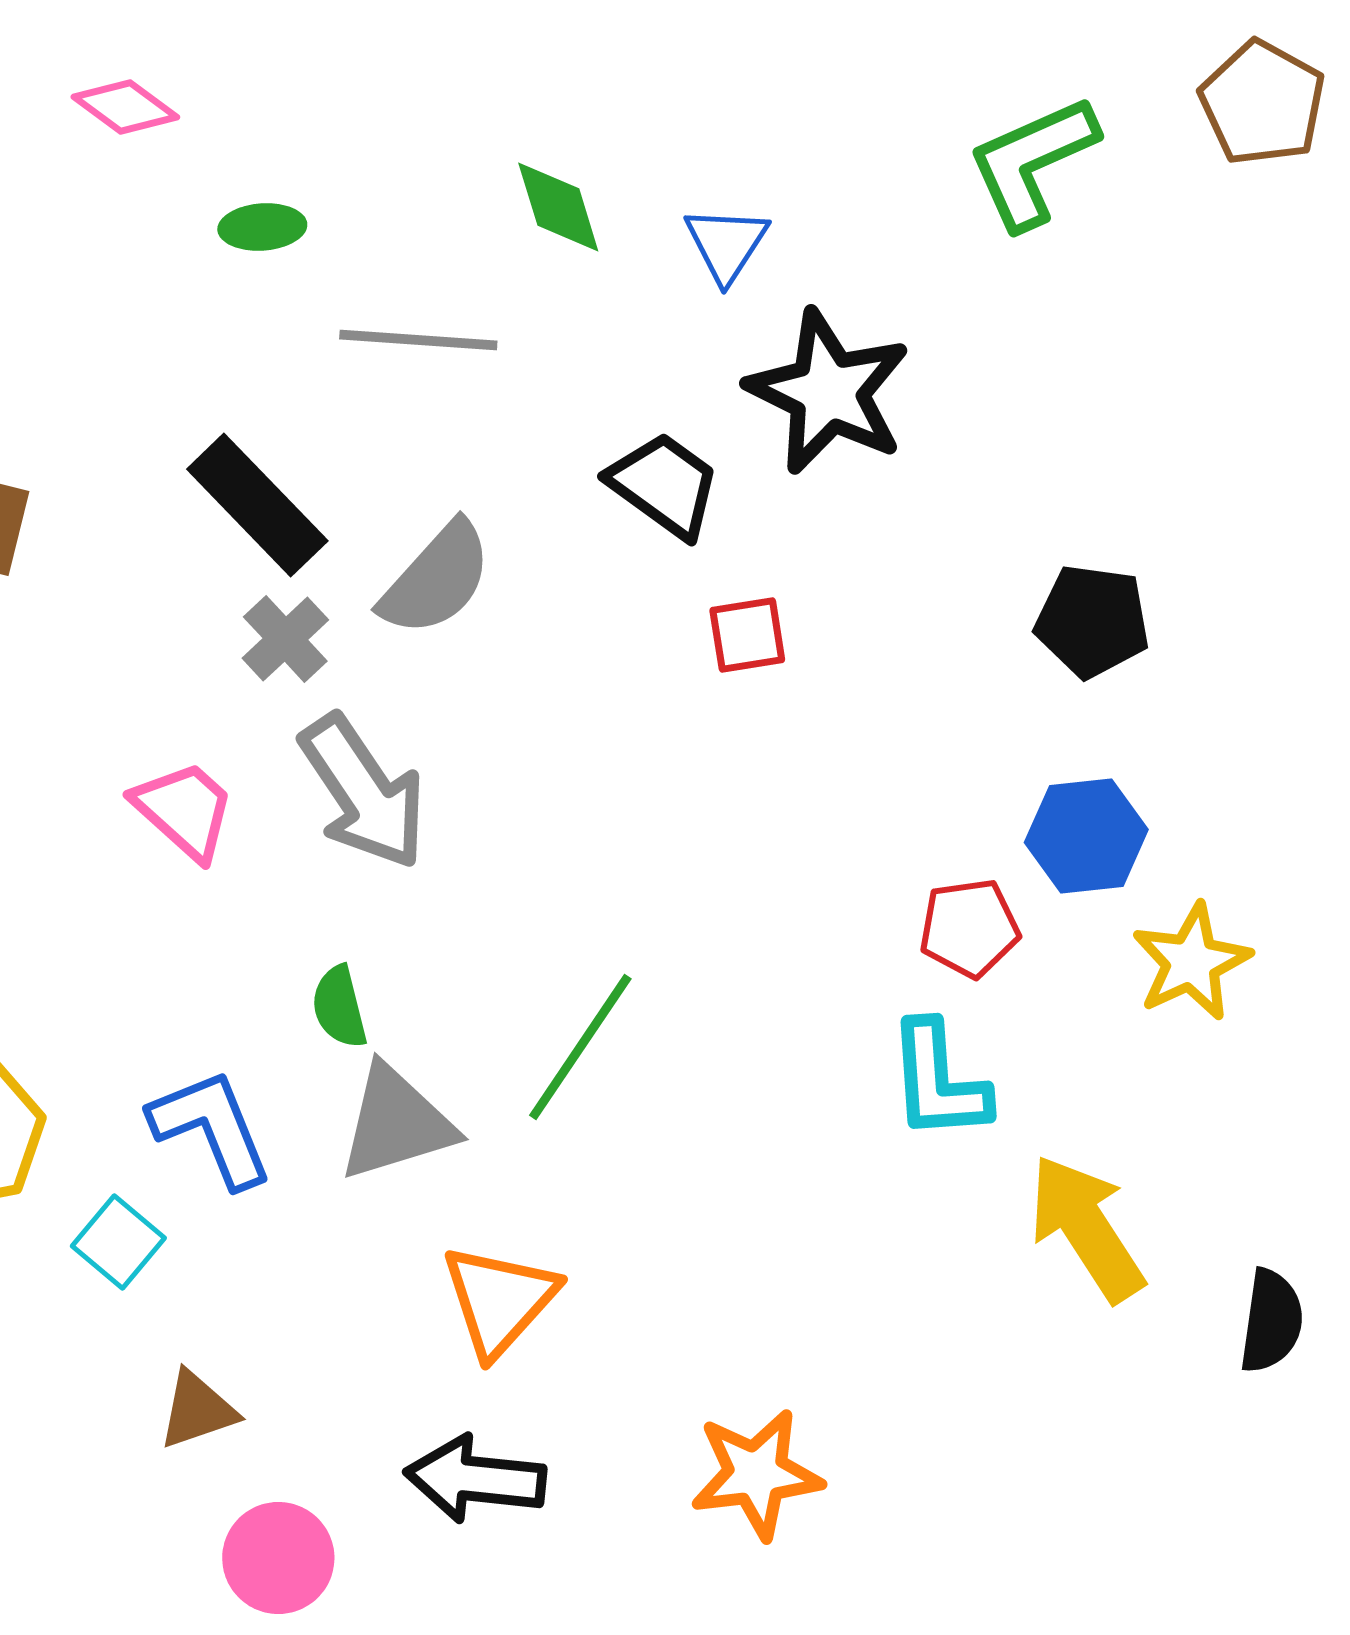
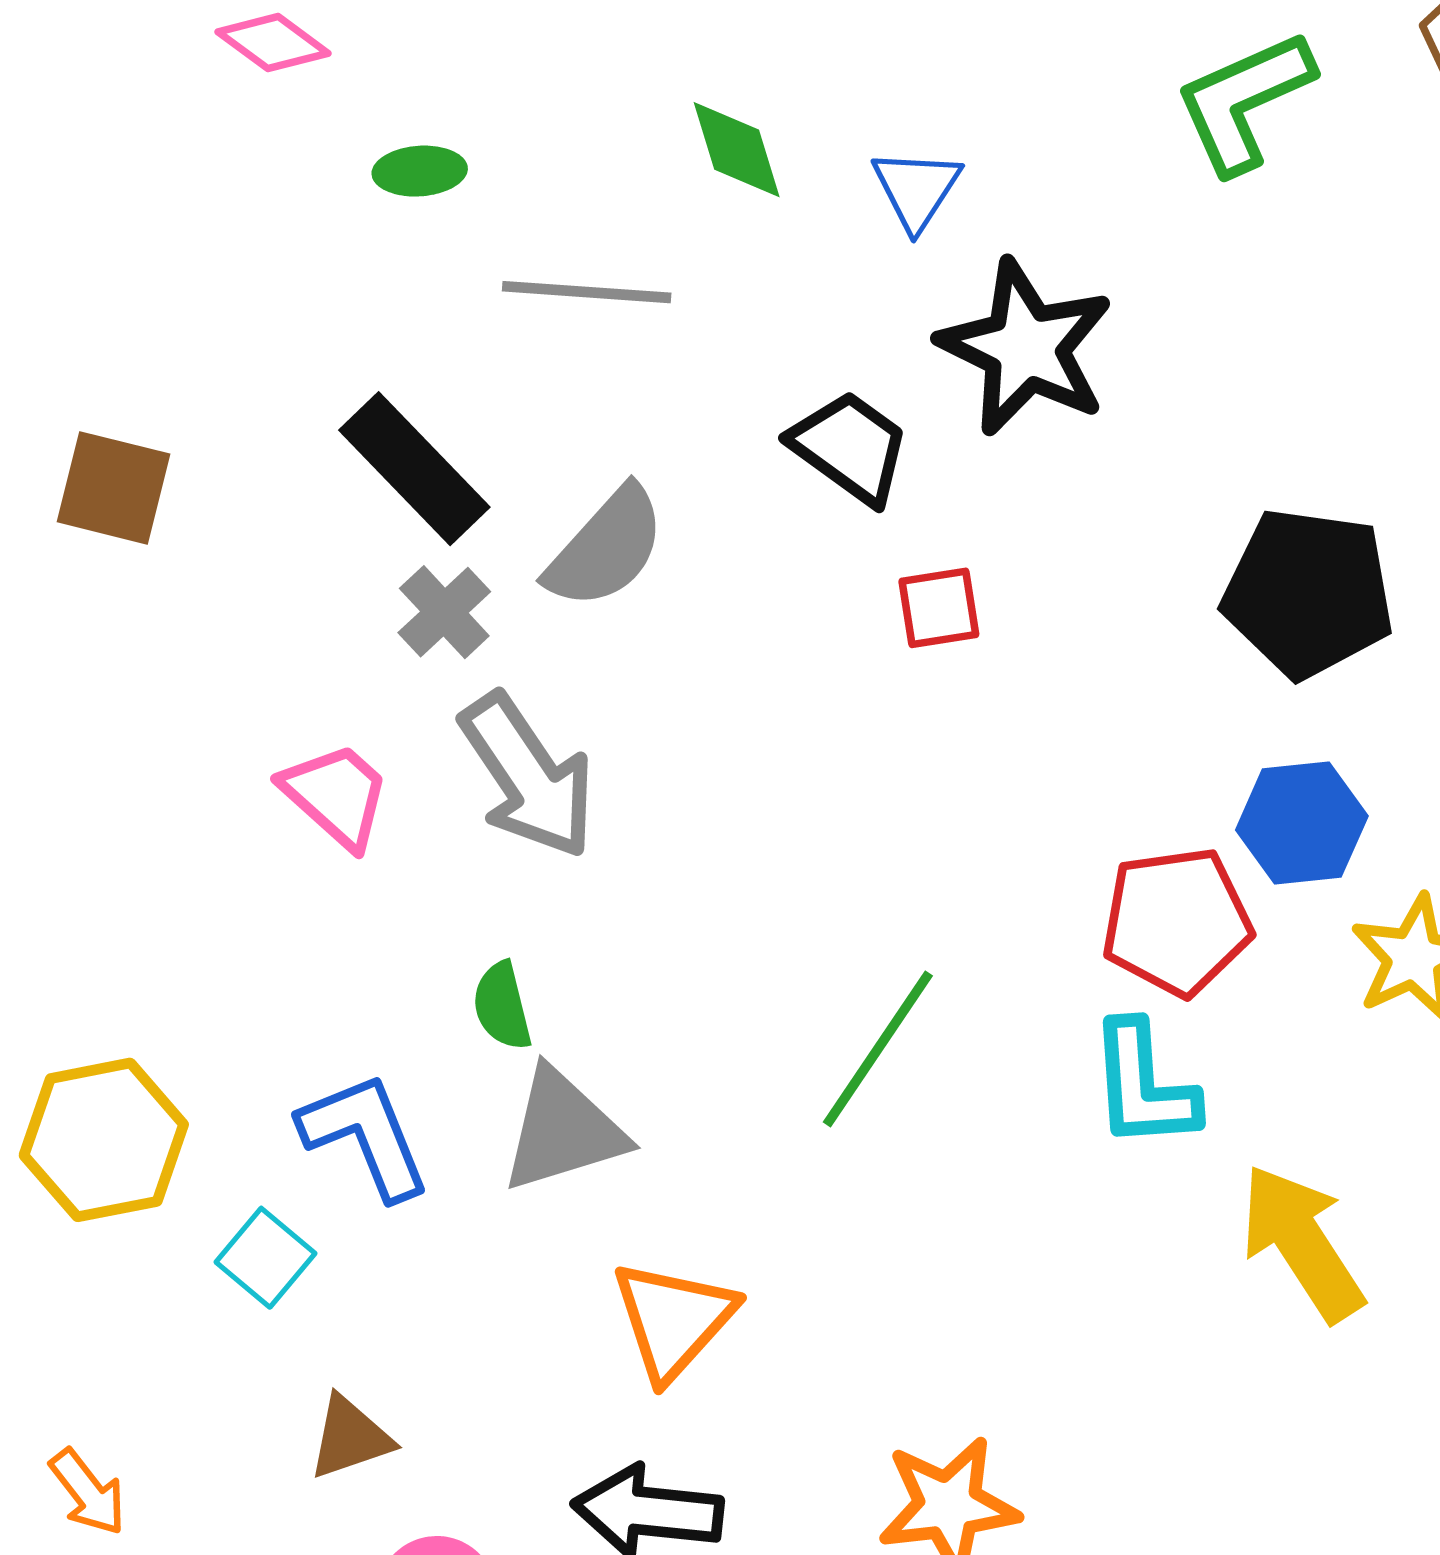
black pentagon: (1092, 621) -> (1308, 593), size x1.4
red pentagon: (969, 928) -> (1177, 922), size x1.4
green line: (580, 1047) -> (878, 1049), moved

